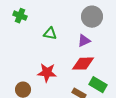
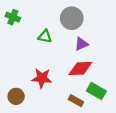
gray circle: (92, 17) -> (72, 18), moved

